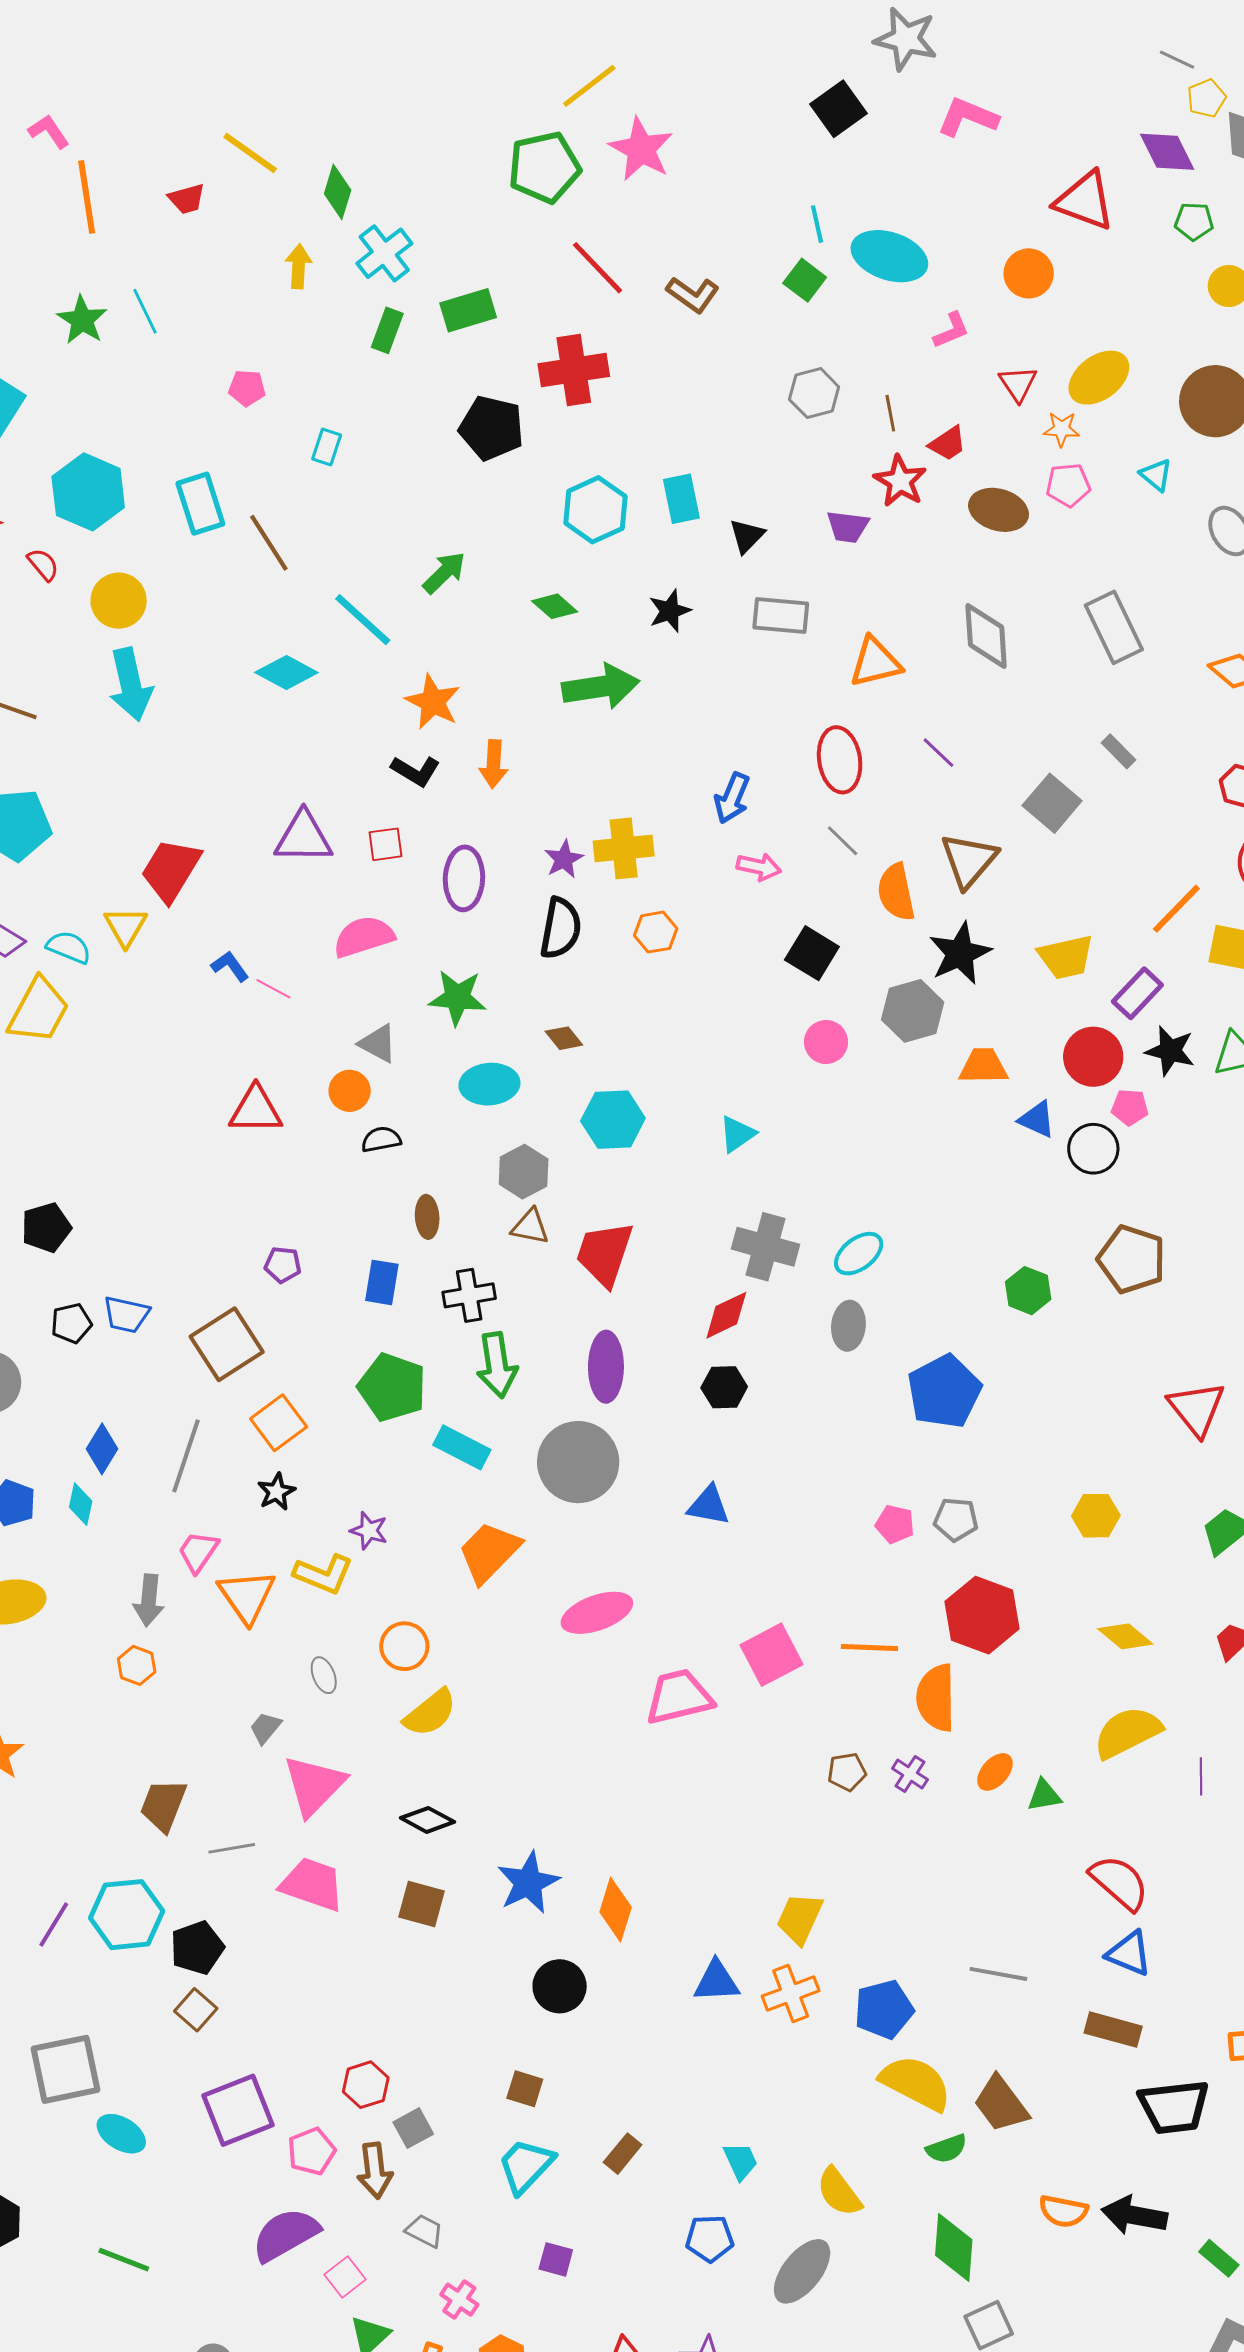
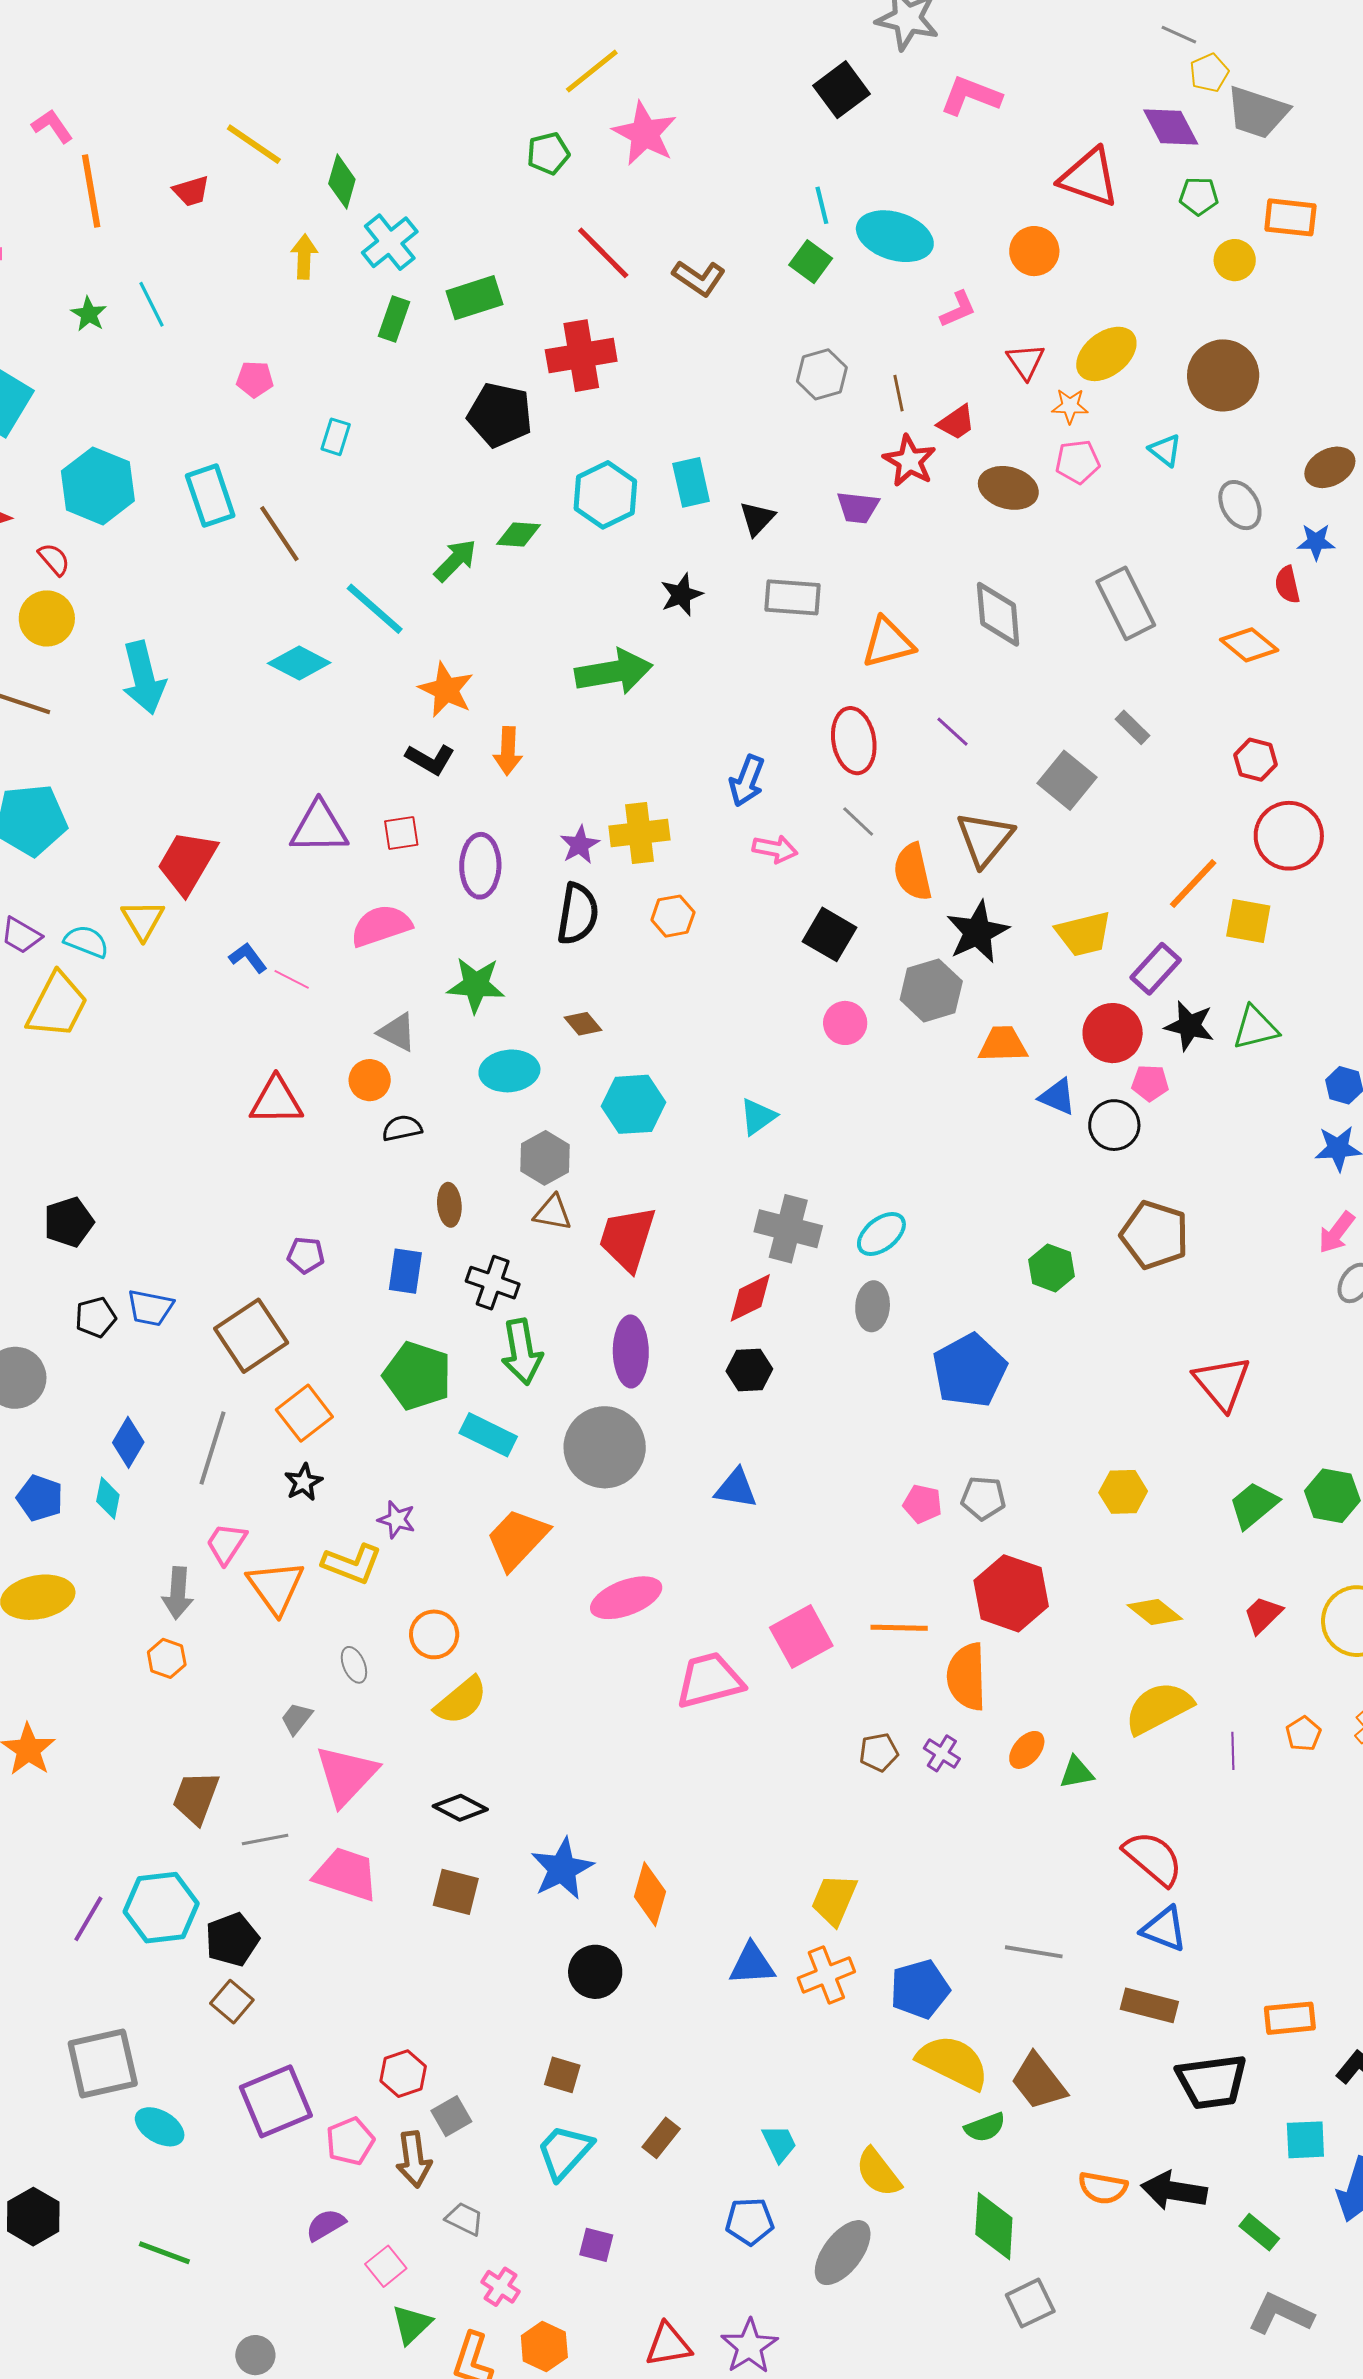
green pentagon: (544, 167) -> (548, 153), size x0.6
green star: (82, 320) -> (89, 314), size x0.7
yellow circle: (119, 601) -> (47, 618), moved
green diamond: (555, 606) -> (519, 534), moved, turned -36
black cross: (469, 1295) -> (493, 1283), turned 30
purple semicircle: (286, 2235) -> (326, 2225), size x0.6

